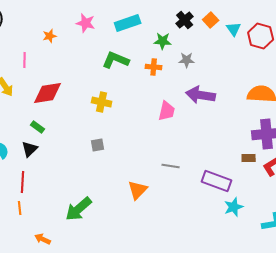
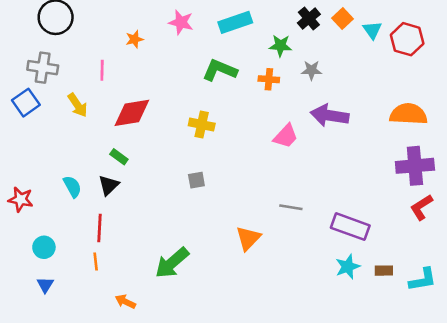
pink trapezoid: (167, 111) -> (286, 136), turned 30
brown rectangle: (249, 158) -> (384, 271), moved
cyan star: (234, 207) -> (348, 267), moved

